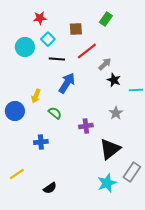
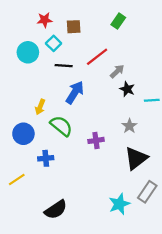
brown square: (76, 29) -> (74, 27), moved
blue circle: (15, 111) -> (23, 134), moved
green semicircle: (55, 113) -> (61, 126), size x1.5
black triangle: (110, 149) -> (136, 158), moved
yellow line: (17, 174) -> (17, 179), moved
black semicircle: (50, 188) -> (56, 210), size x1.5

